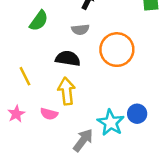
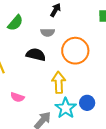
yellow arrow: (67, 91) -> (59, 82), moved

